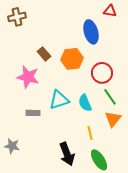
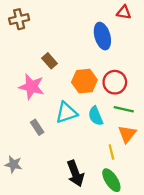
orange hexagon: (72, 59) -> (84, 81), moved
green line: (110, 97) -> (124, 109), turned -42
gray rectangle: (33, 113) -> (37, 127), turned 56
yellow line: (90, 133) -> (111, 152), moved

